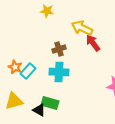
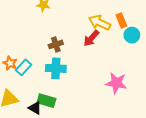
yellow arrow: (82, 28) -> (100, 23), moved
red arrow: (93, 43) -> (91, 38), turned -102

